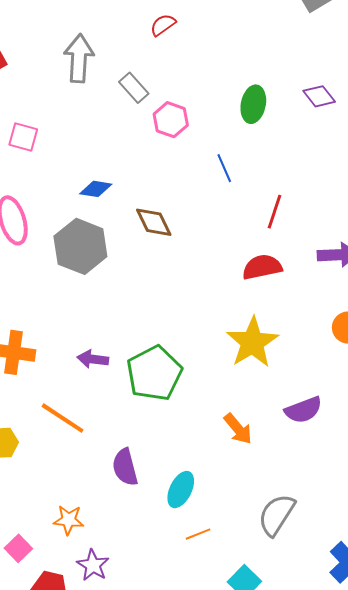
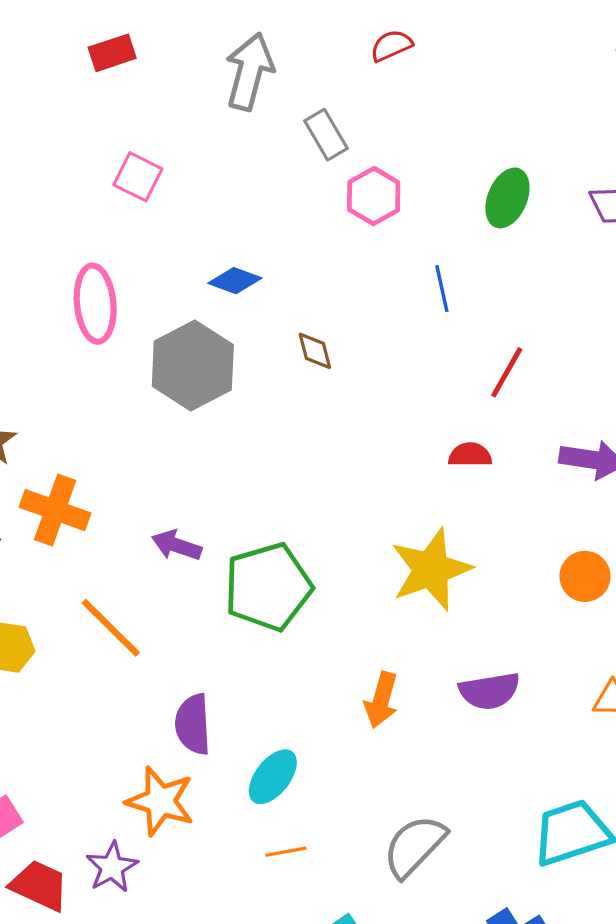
brown diamond: (154, 222) -> (315, 351), size x0.7
red semicircle: (262, 267) -> (470, 455), size x0.7
orange arrow: (238, 429) -> (381, 700), turned 44
orange star: (69, 520) -> (160, 801), moved, size x1.4

